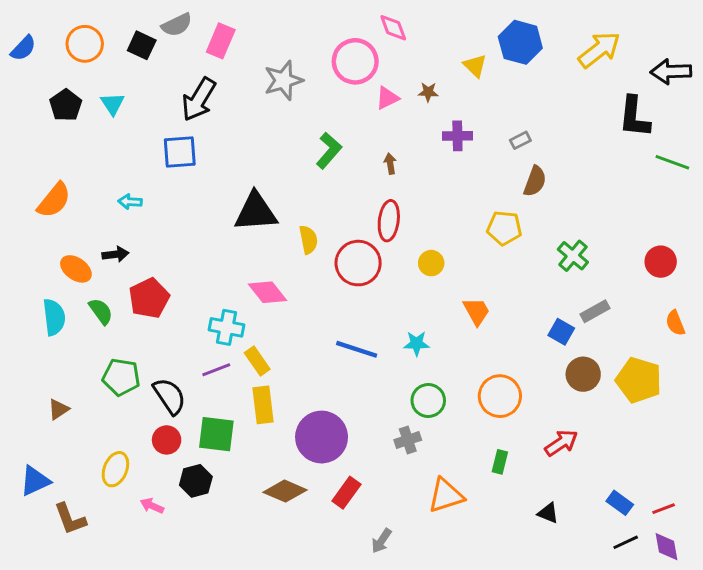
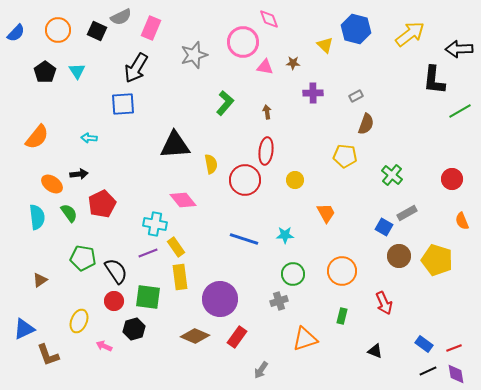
pink triangle: (387, 98) -> (265, 67), turned 36
green line: (672, 162) -> (460, 111), turned -50
red arrow: (561, 443) -> (384, 303), turned 100

